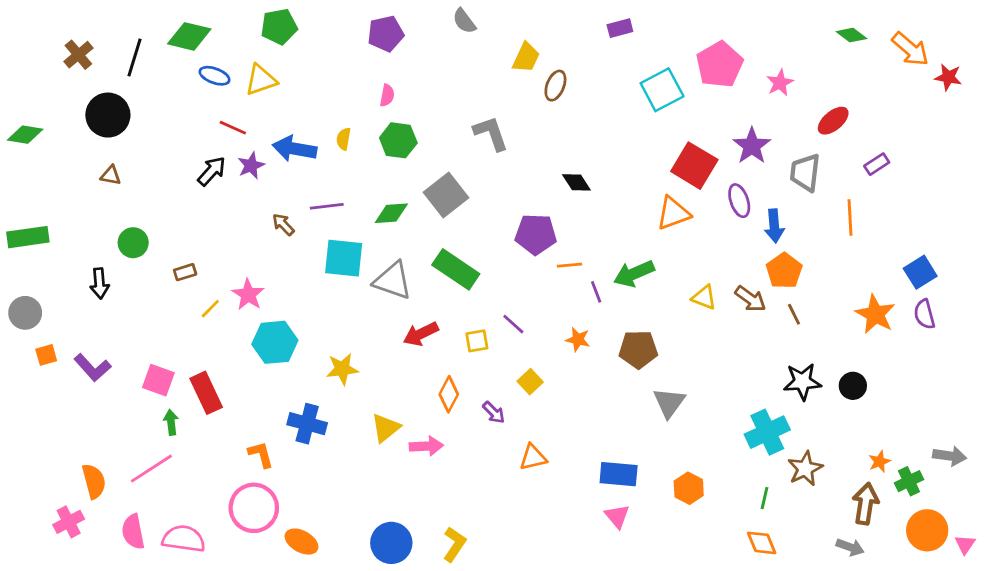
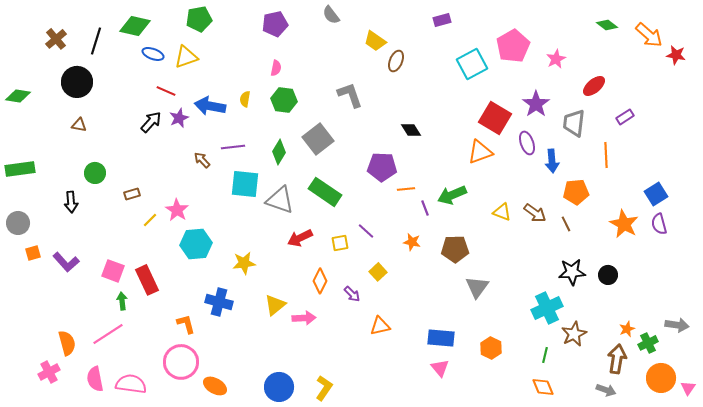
yellow trapezoid: (526, 58) -> (375, 41), turned 100
green diamond: (391, 213) -> (279, 152), turned -55
orange pentagon: (784, 271) -> (576, 192), moved, turned 30

